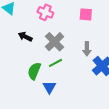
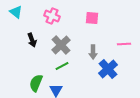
black arrow: (25, 37) -> (32, 40), turned -136
green semicircle: (34, 71) -> (36, 83), moved

